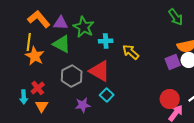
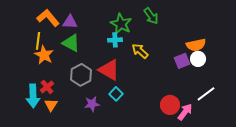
green arrow: (176, 17) -> (151, 16), moved
green star: (84, 27) -> (121, 24), moved
cyan arrow: (24, 97) -> (33, 96), size x1.6
red circle: (170, 99) -> (170, 105), moved

